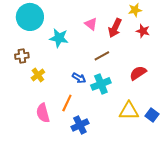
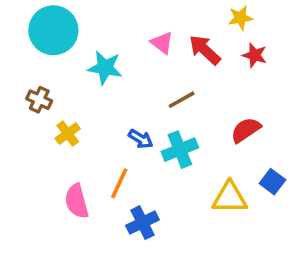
red arrow: (115, 28) -> (205, 50), turned 108
brown cross: (22, 56) -> (39, 100), turned 32
blue square: (152, 115) -> (272, 182), moved

